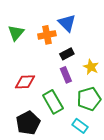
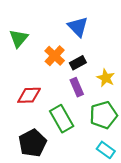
orange cross: (47, 35) -> (55, 56), moved, turned -36
cyan rectangle: (80, 126) -> (106, 150), moved

